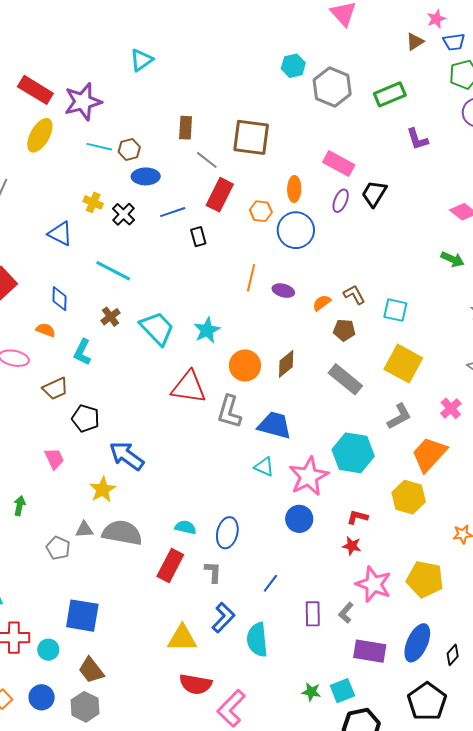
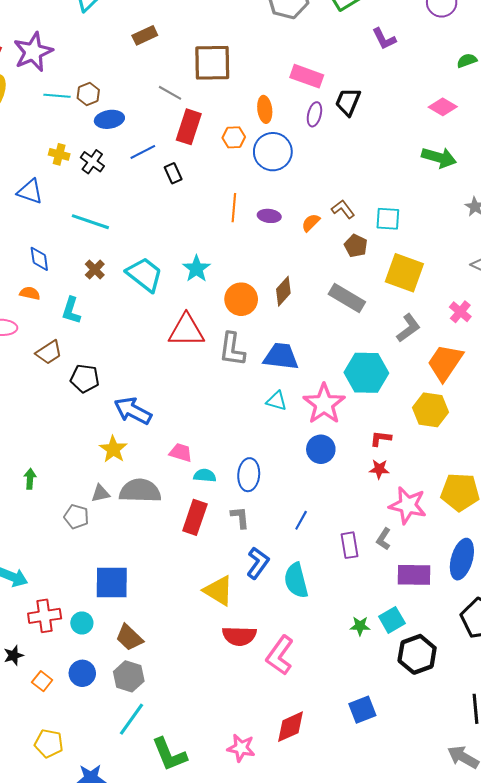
brown rectangle: (186, 128) -> (145, 35), moved, turned 70
green arrow: (452, 259) -> (439, 157), size x1.4
brown pentagon: (344, 330) -> (356, 246), moved, turned 30
pink trapezoid: (54, 459) -> (181, 453), moved, turned -40
yellow triangle: (182, 638) -> (218, 591), turned 40

